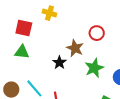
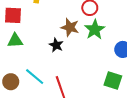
green star: (94, 68) -> (95, 30), moved

